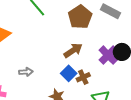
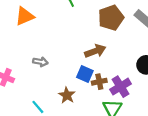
purple cross: (108, 55) -> (121, 87), moved
blue square: (69, 73) -> (85, 74), turned -35

